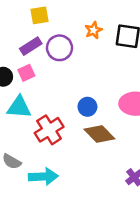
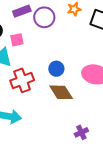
pink square: (26, 73) -> (17, 40), moved

